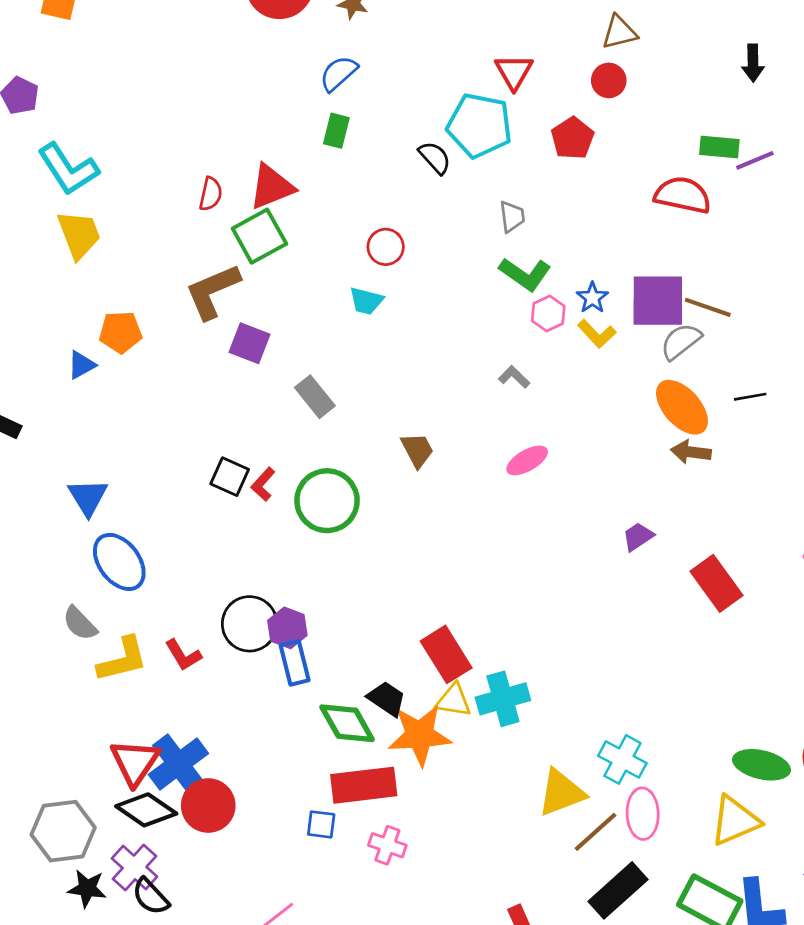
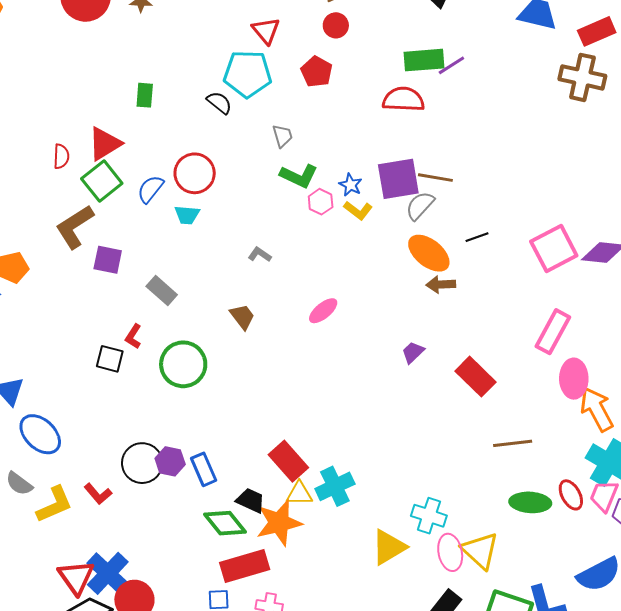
blue semicircle: (338, 73) -> (150, 189), moved
green rectangle: (719, 147) -> (424, 60), size x1.4
red circle: (386, 247) -> (195, 173), size x1.5
gray L-shape: (514, 377) -> (260, 254), moved
red L-shape: (263, 484) -> (133, 336), moved
blue rectangle: (295, 663) -> (204, 469), moved
yellow triangle: (735, 821) -> (480, 551), moved, turned -45
brown line: (596, 832) -> (513, 443), moved, turned 45

